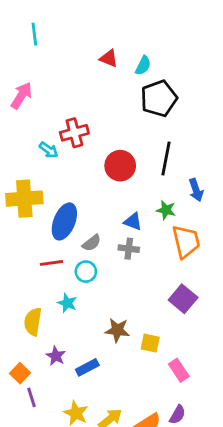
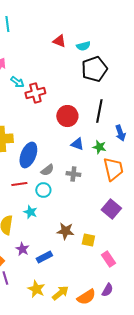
cyan semicircle: (143, 66) -> (83, 46), turned 48
cyan arrow: (49, 150) -> (17, 82), moved
blue triangle: (133, 221) -> (77, 144), moved

